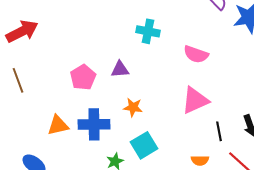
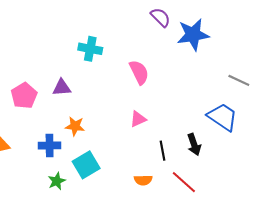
pink semicircle: (196, 54) -> (139, 72), turned -135
pink triangle: (195, 100) -> (138, 119), size x0.6
blue cross: (94, 124) -> (50, 145), moved, size x0.7

